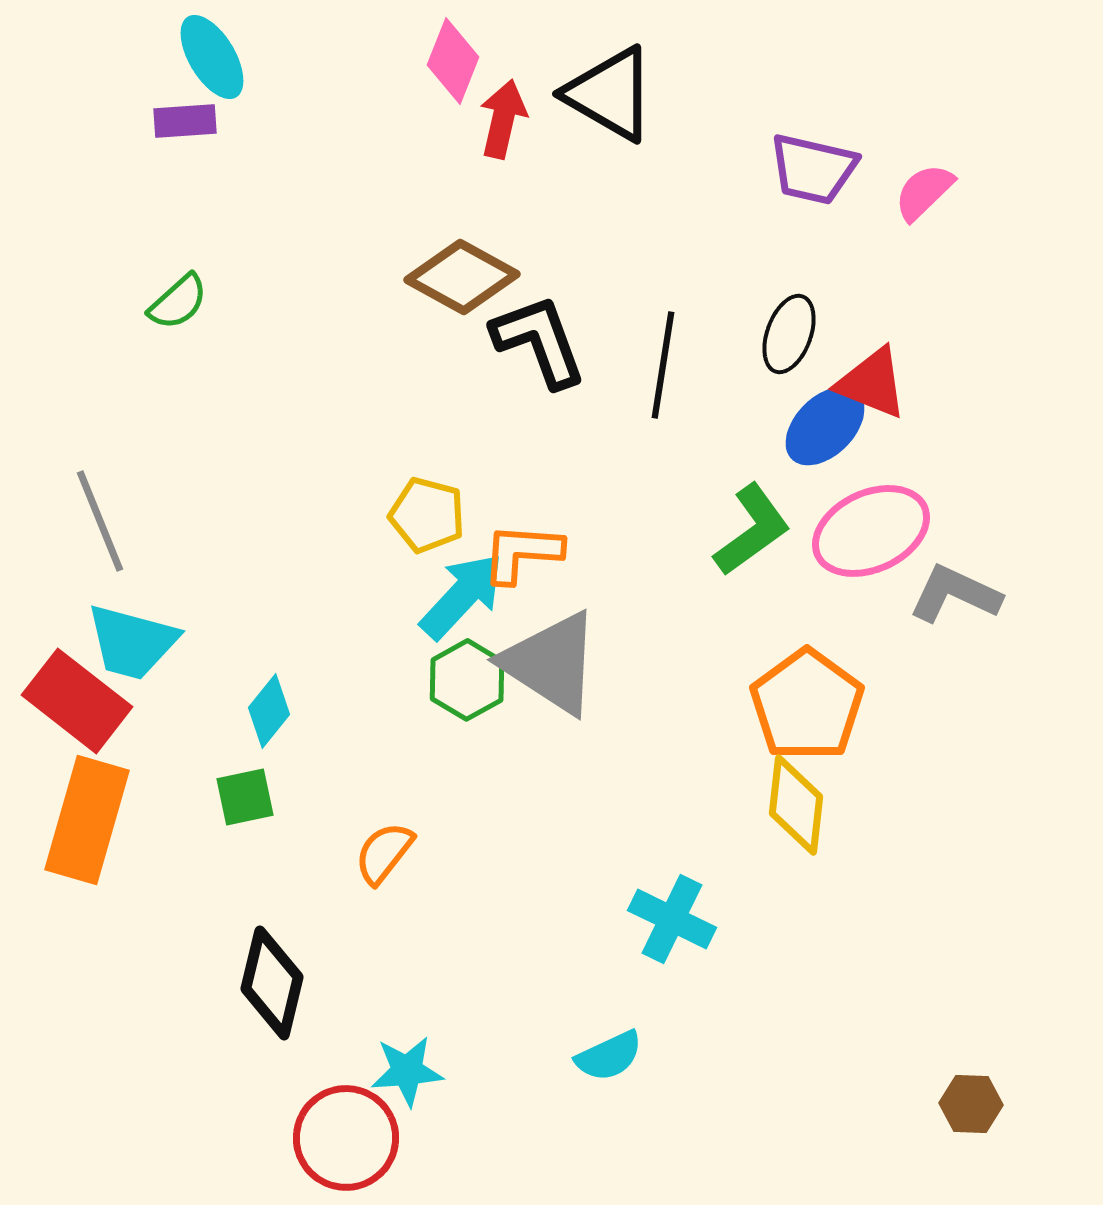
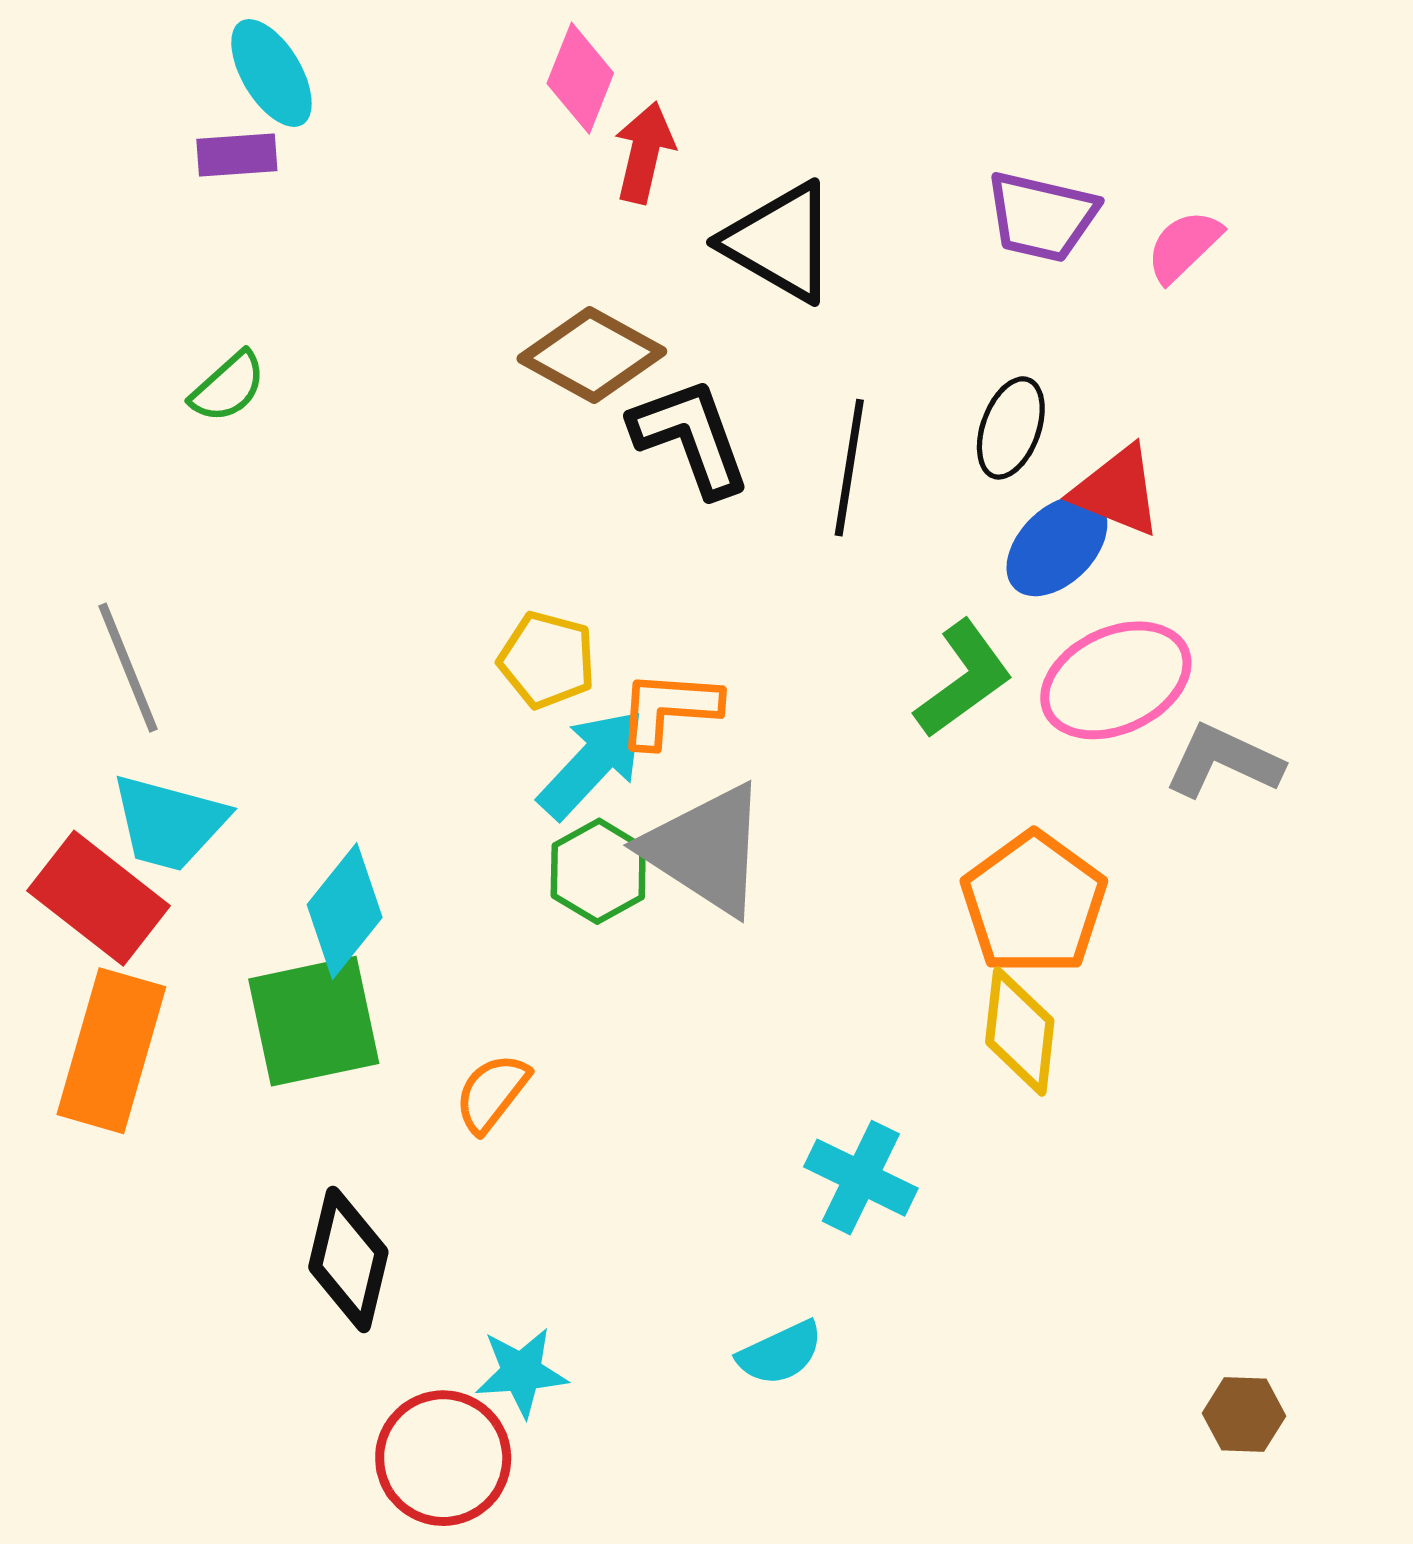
black triangle: (610, 94) -> (780, 242), moved
cyan diamond: (269, 711) -> (345, 911), size x1.4
green square: (245, 797) -> (314, 1021), size x1.8

